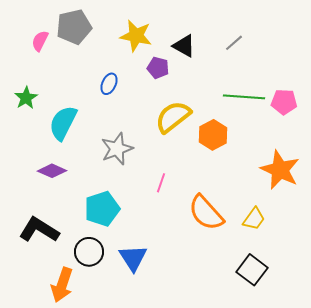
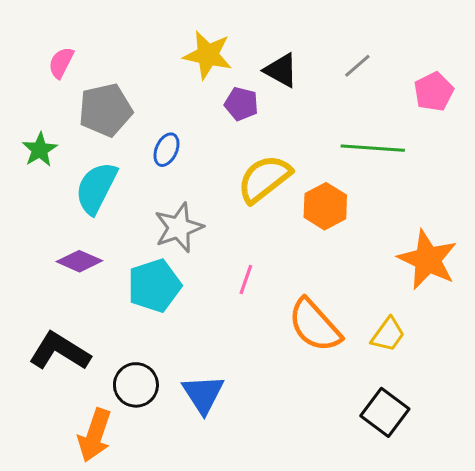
gray pentagon: (74, 27) -> (105, 110), moved
blue ellipse: (109, 84) -> (166, 150), moved
pink pentagon: (284, 102) -> (434, 92), moved, turned -30
cyan pentagon: (102, 209) -> (154, 286), moved

